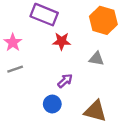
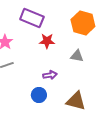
purple arrow: (65, 81) -> (50, 75), turned 32

